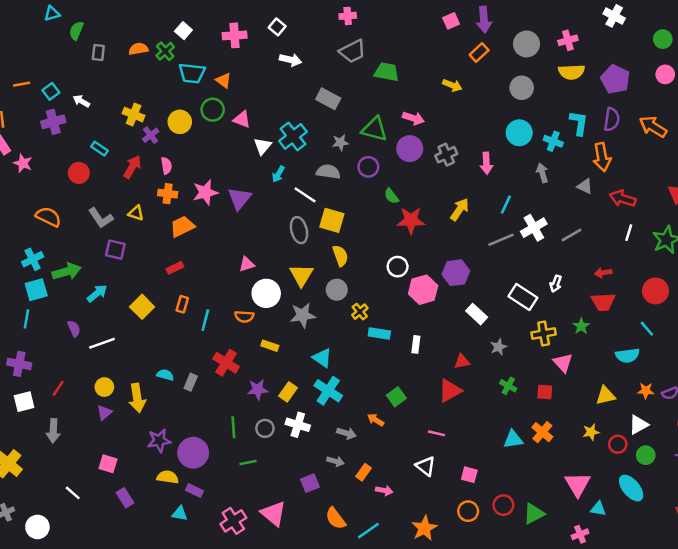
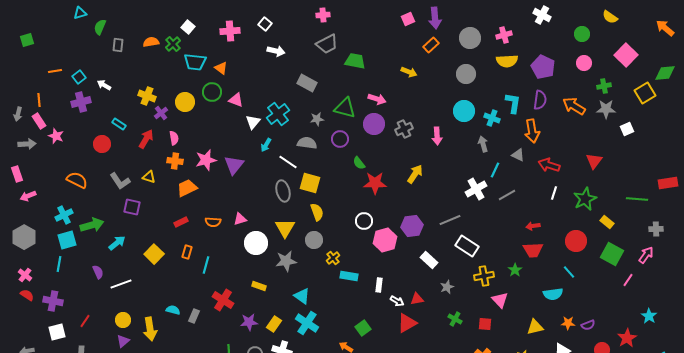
cyan line: (506, 205) -> (495, 170), moved
gray line: (501, 240) -> (450, 220), moved
white arrow: (556, 284) -> (397, 301), moved, turned -80
orange semicircle: (244, 316) -> (213, 222), moved

